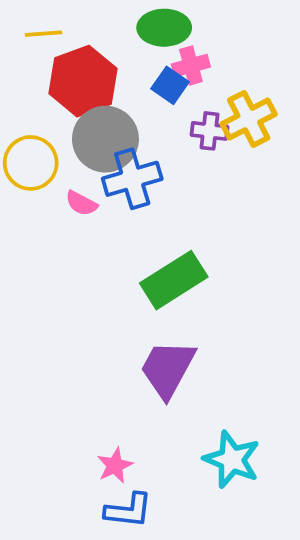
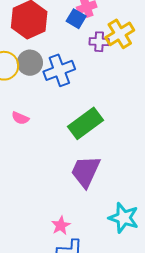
gray circle: (105, 139) -> (30, 63), moved, size x0.7
pink semicircle: (81, 203) -> (20, 118), moved

